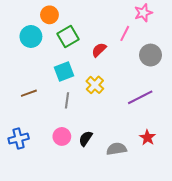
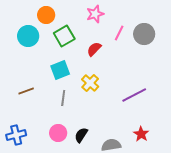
pink star: (143, 13) -> (95, 14), moved
gray circle: (151, 55) -> (144, 34), moved

